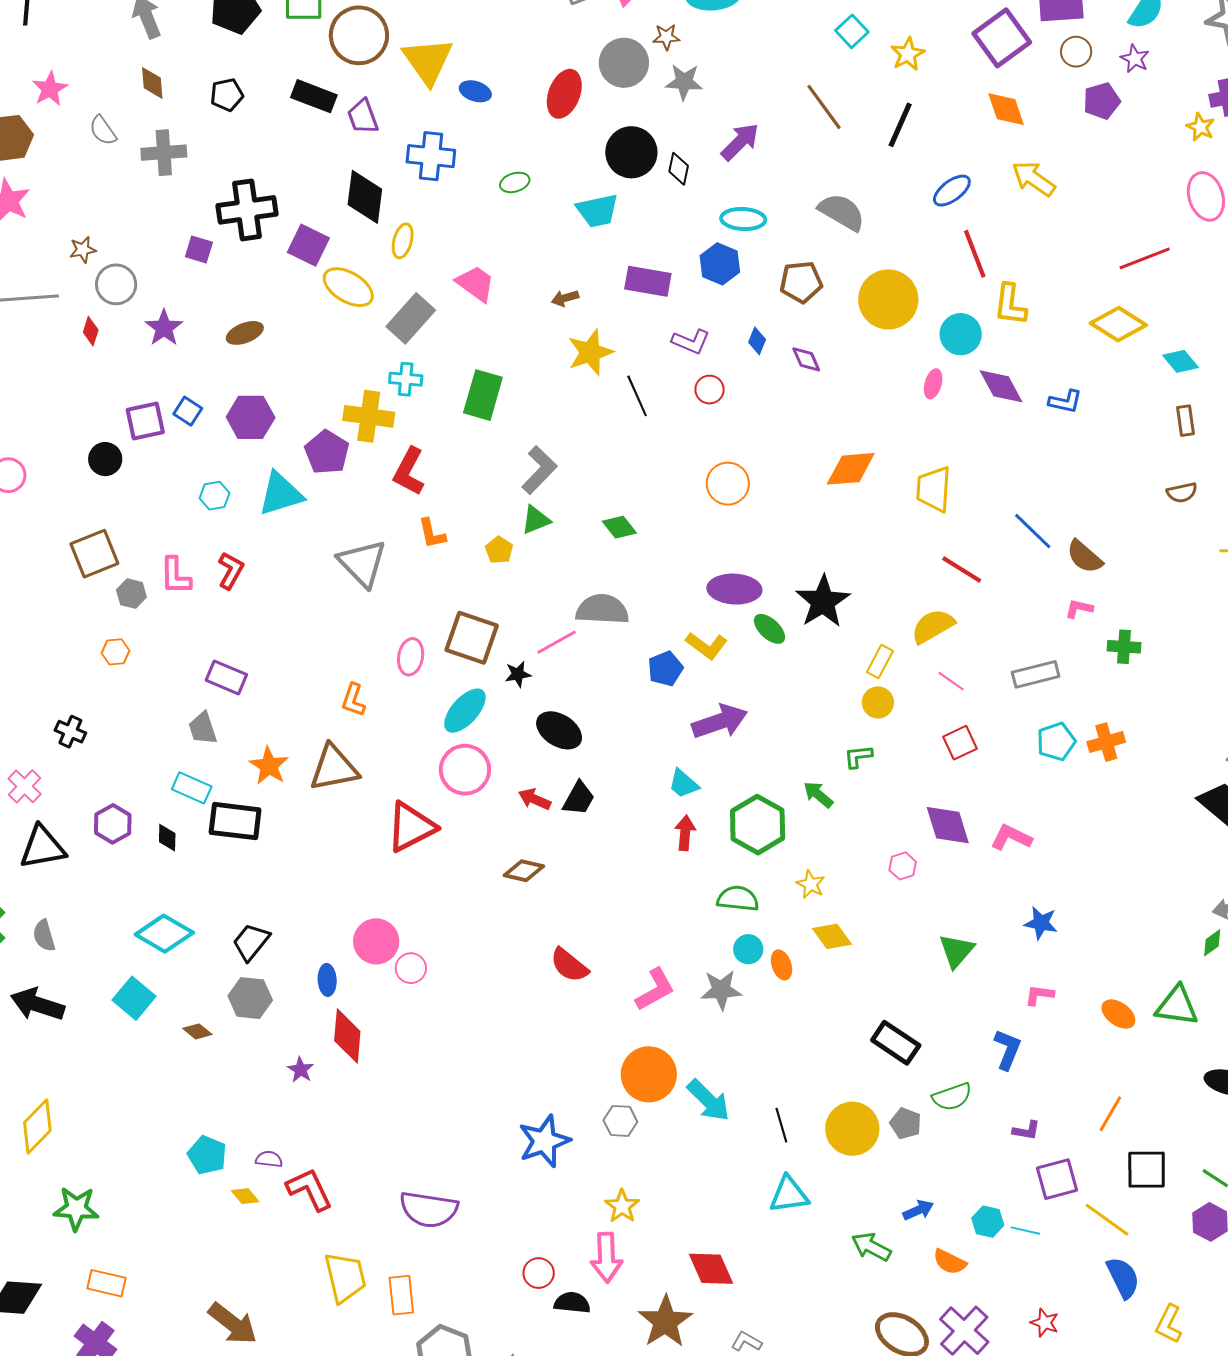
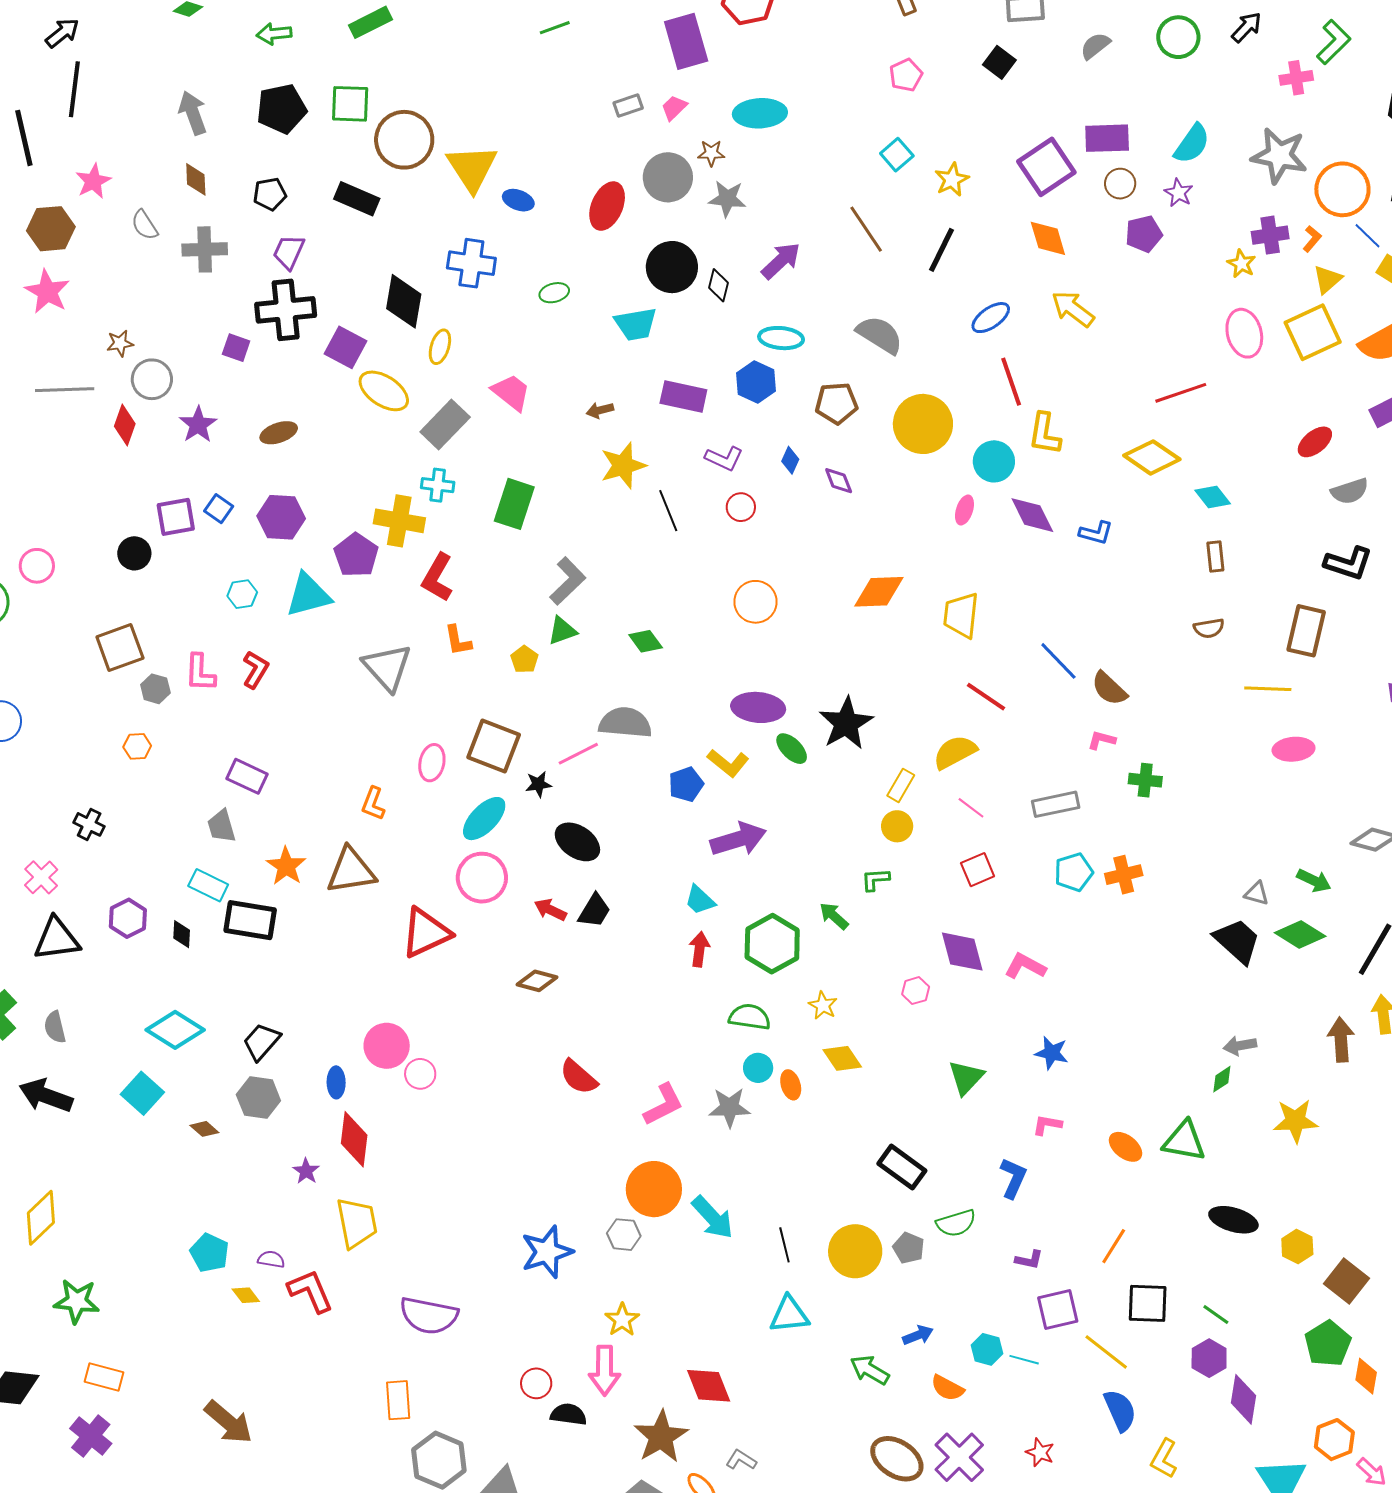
purple trapezoid: (363, 117) -> (289, 252), moved, turned 42
red diamond: (91, 331) -> (125, 425), size x1.4
yellow trapezoid: (345, 1277) -> (357, 1223), moved

